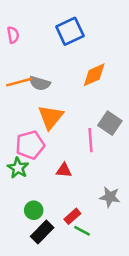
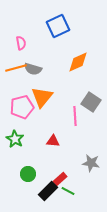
pink semicircle: (13, 35) -> (21, 43), moved
pink pentagon: (30, 145) -> (22, 107), moved
black rectangle: (42, 232) -> (48, 191), moved

